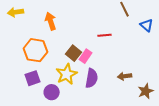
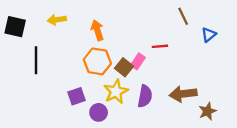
blue triangle: (147, 25) -> (209, 35), turned 40
orange hexagon: (36, 50) -> (97, 61), moved
pink rectangle: (86, 56) -> (138, 61), moved
brown arrow: (125, 76) -> (183, 94), size x1.6

